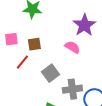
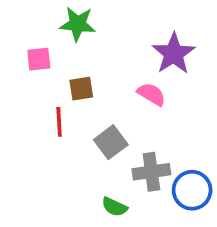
pink square: (11, 39) -> (39, 59), moved
red line: (22, 62) -> (59, 122), turned -42

